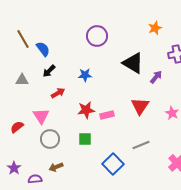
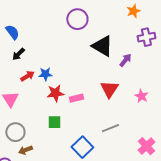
orange star: (155, 28) -> (133, 11), moved
purple circle: (97, 36) -> (77, 19), moved
blue star: (85, 75) -> (45, 74), moved
gray circle: (50, 139) -> (15, 132), moved

